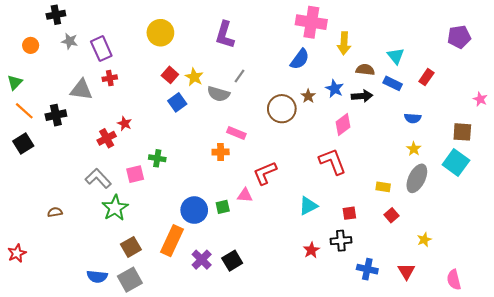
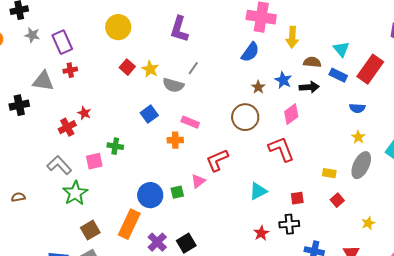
red rectangle: (426, 77) -> (370, 69), size x1.8
blue square: (177, 102) -> (149, 114), moved
brown circle: (282, 109) -> (245, 117), moved
pink triangle: (245, 195) -> (198, 181), turned -42

